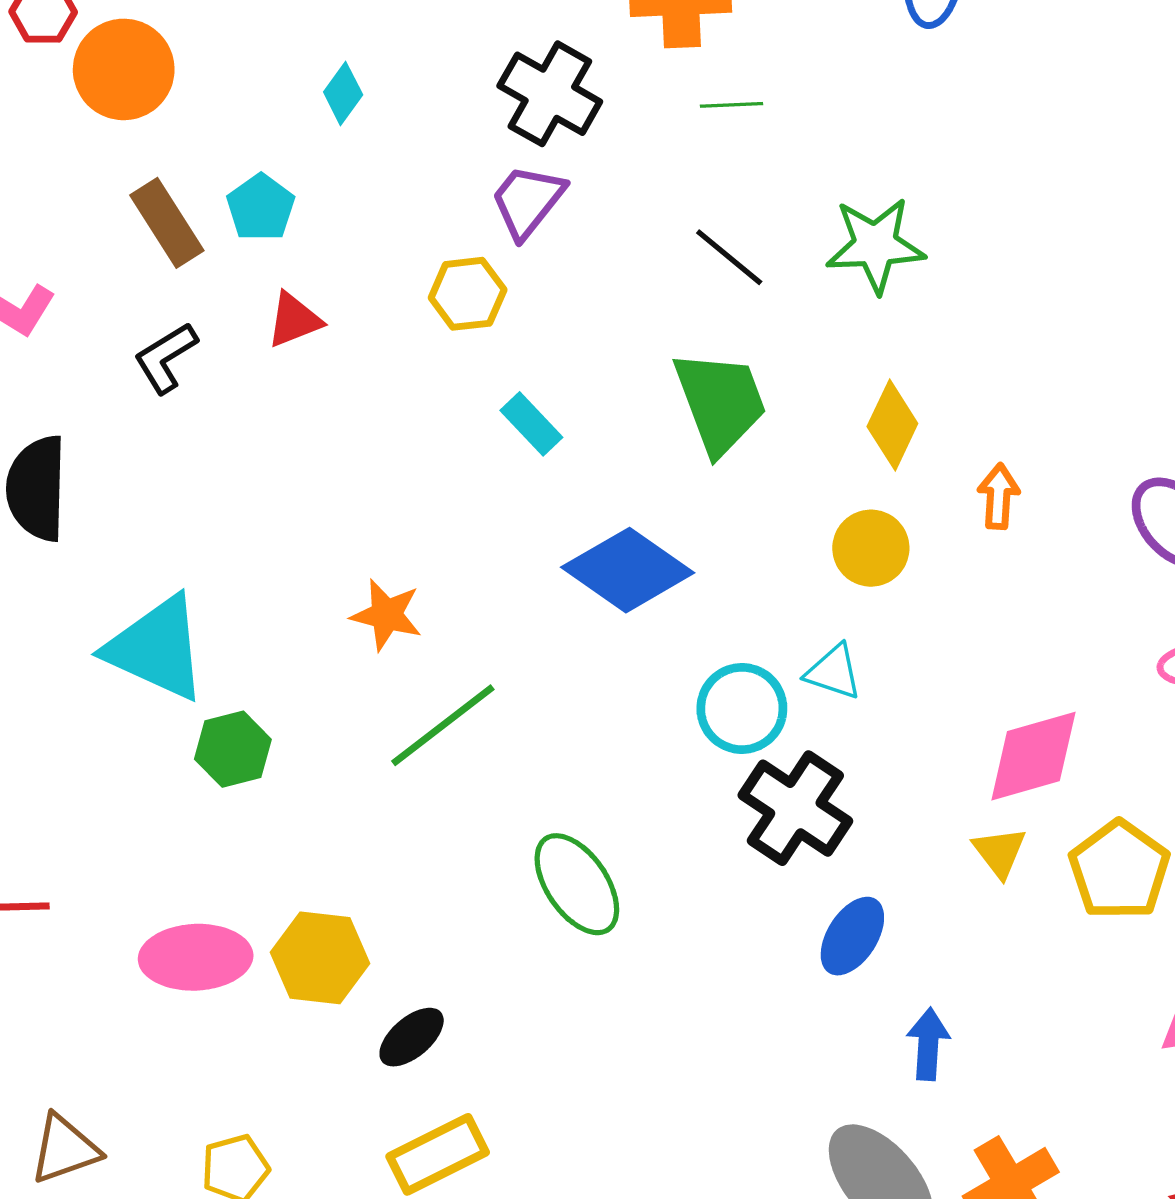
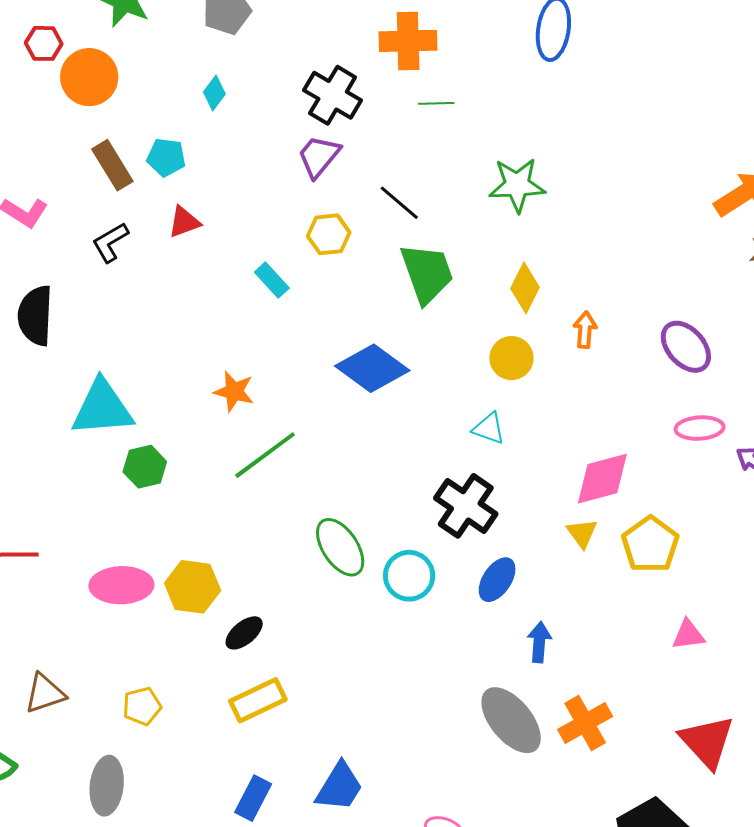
cyan pentagon: (261, 208) -> (166, 157), turned -30
black line: (729, 257) -> (399, 203), moved
yellow hexagon: (468, 294) -> (329, 234), moved
cyan rectangle: (531, 424) -> (272, 280), moved
cyan triangle: (157, 648) -> (102, 408), turned -30
cyan circle: (742, 708) -> (409, 576), moved

